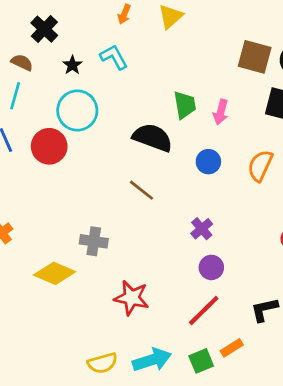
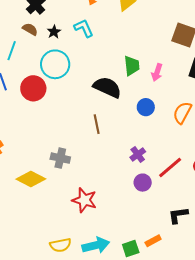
brown semicircle: (22, 63) -> (30, 29), moved
brown line: (141, 190) -> (97, 124), turned 36
red line: (204, 310) -> (170, 167), moved

